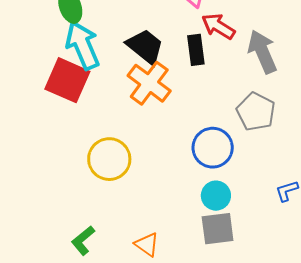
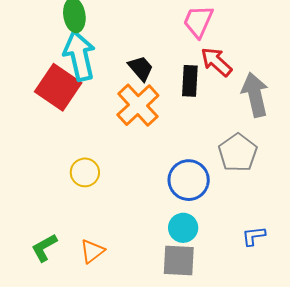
black trapezoid: (145, 46) -> (141, 68), size x0.7
yellow circle: (109, 159) -> (85, 172), size x0.7
orange triangle: (147, 244) -> (92, 251), moved, turned 36

